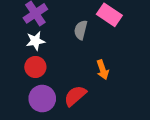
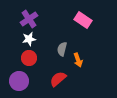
gray semicircle: (81, 30) -> (62, 49), moved
purple circle: (42, 99) -> (19, 81), moved

